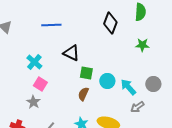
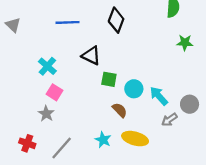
black diamond: (110, 23) -> (116, 20), moved
green star: (142, 45) -> (185, 43), moved
gray circle: (153, 84) -> (190, 104), moved
brown semicircle: (83, 94) -> (120, 110), moved, turned 112

